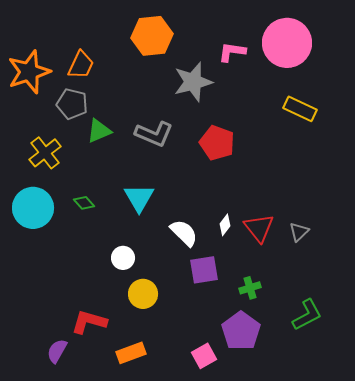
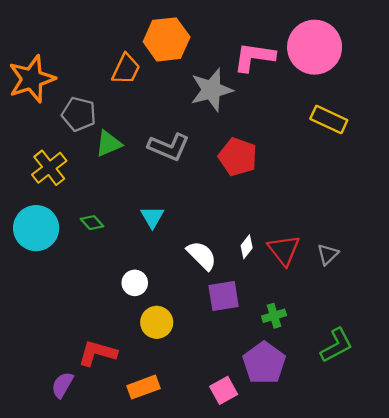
pink L-shape: (232, 52) -> (254, 57), size x1.4
orange trapezoid: (81, 65) -> (126, 69), moved
cyan triangle: (139, 198) -> (152, 217), size x0.7

